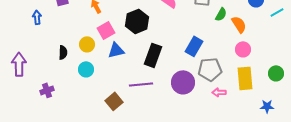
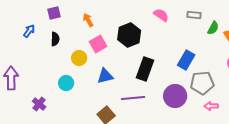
blue arrow: (37, 17) -> (29, 31), turned 40
blue triangle: (116, 50) -> (105, 76), moved
black semicircle: (63, 52) -> (55, 39), moved
cyan circle: (86, 69) -> (66, 83), moved
purple cross: (47, 90) -> (39, 104), turned -32

